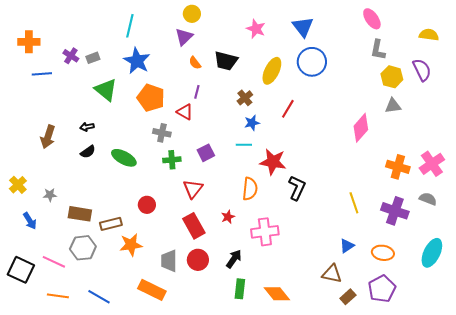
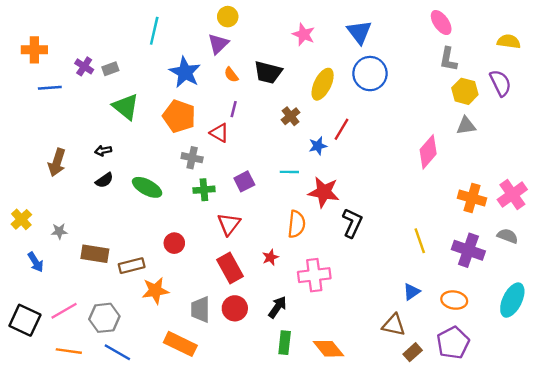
blue star: (137, 61) -> (185, 72), moved
blue star: (252, 123) -> (318, 146), moved
gray hexagon: (83, 248) -> (104, 318), moved
pink line: (54, 262) -> (64, 311), turned -55

